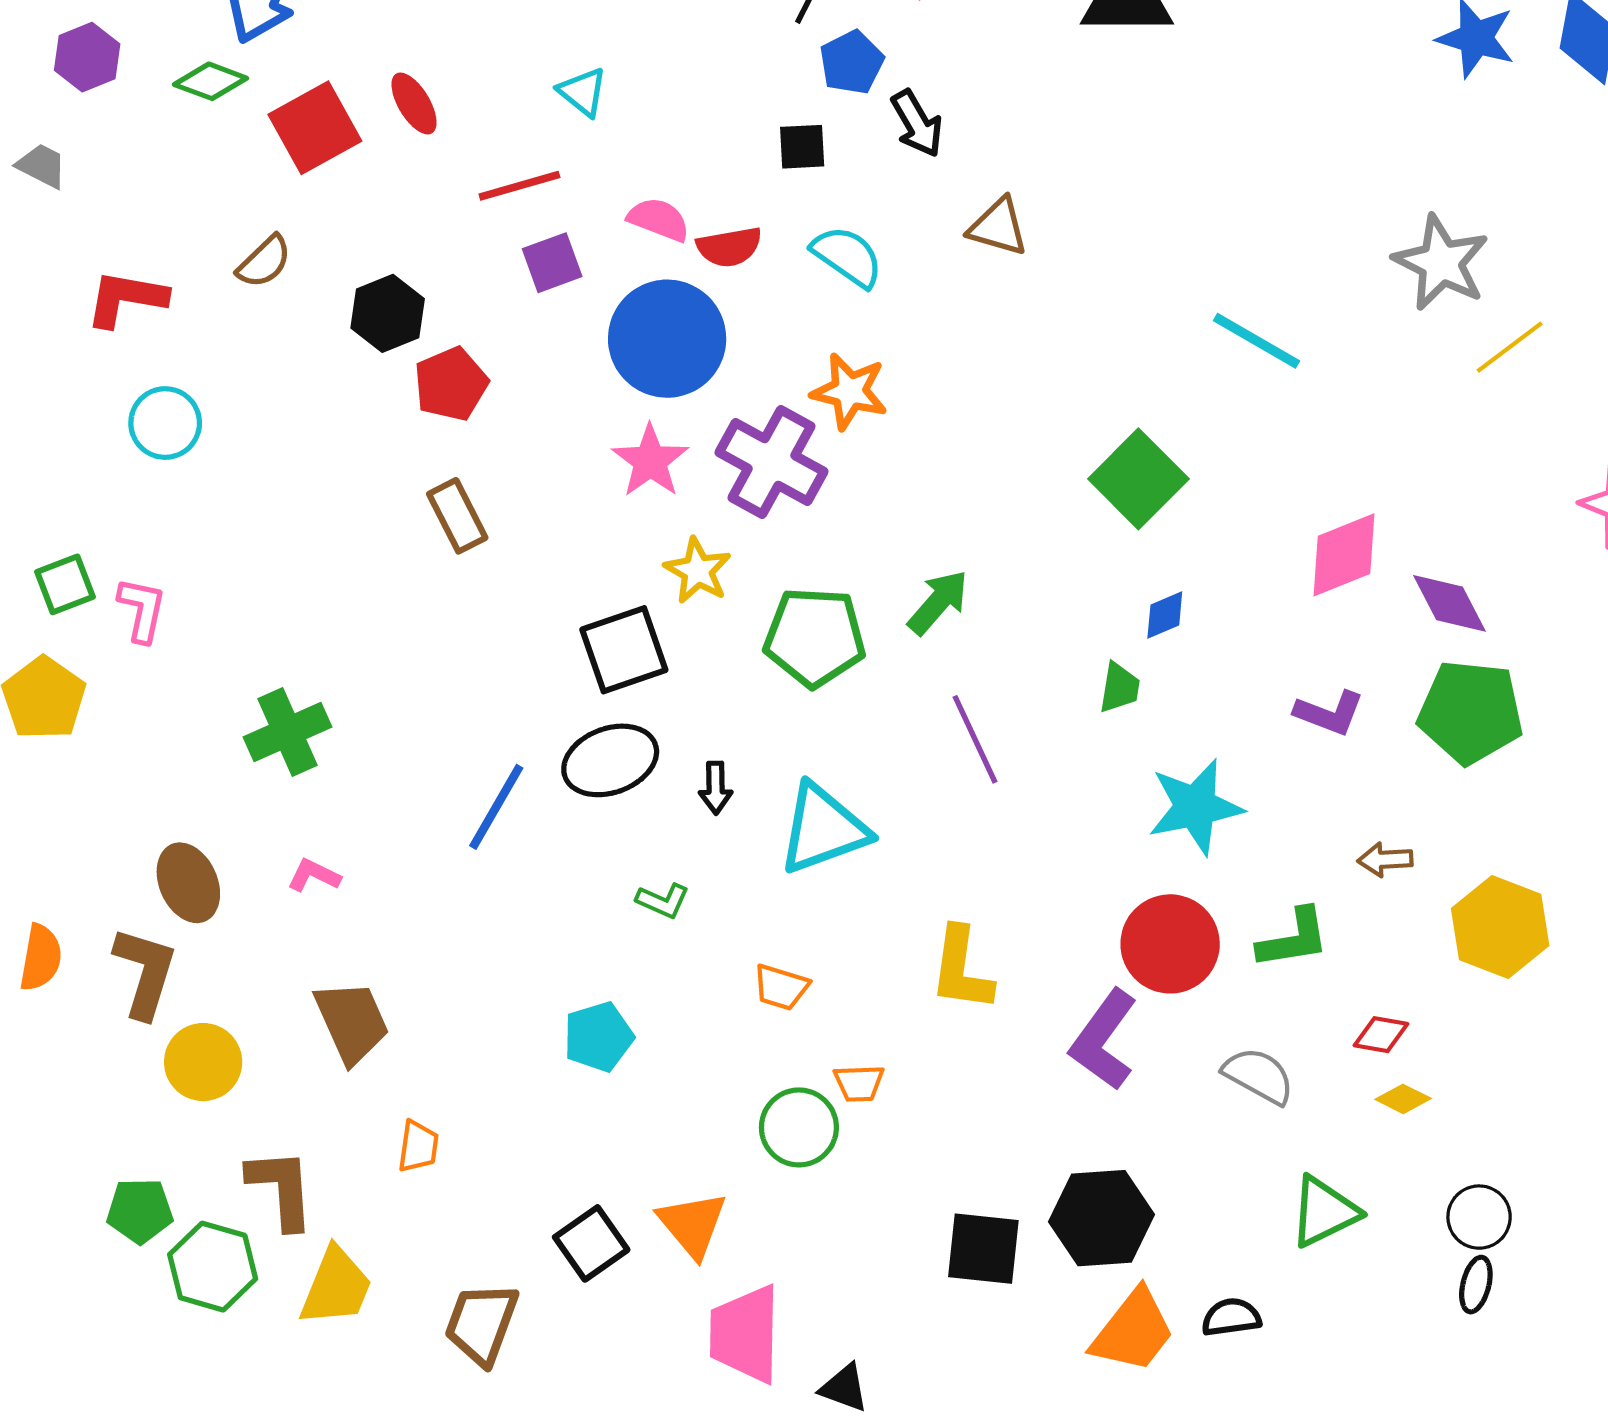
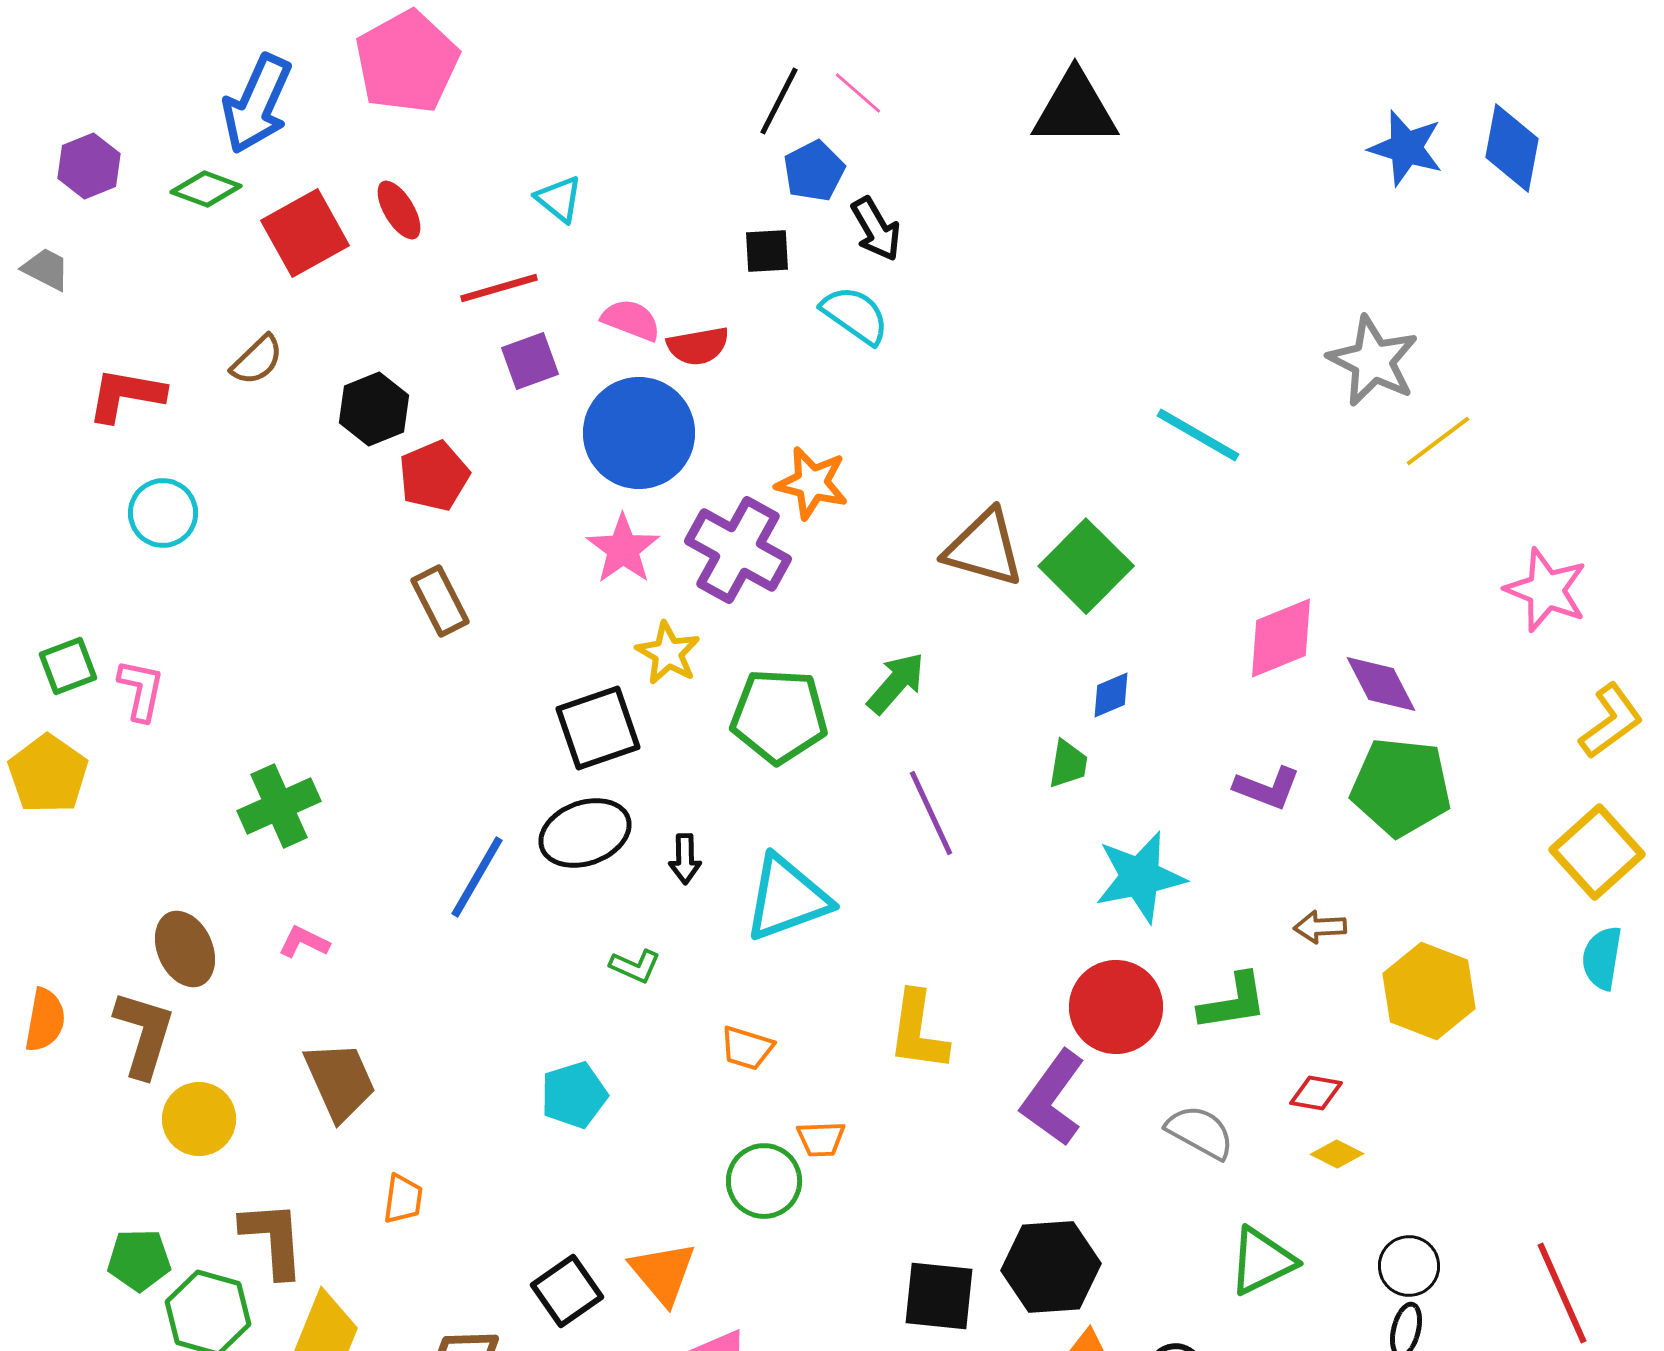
brown triangle: (998, 227) -> (984, 548), moved, size x1.4
cyan semicircle: (847, 256) -> (855, 315), moved

